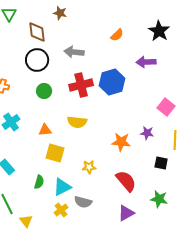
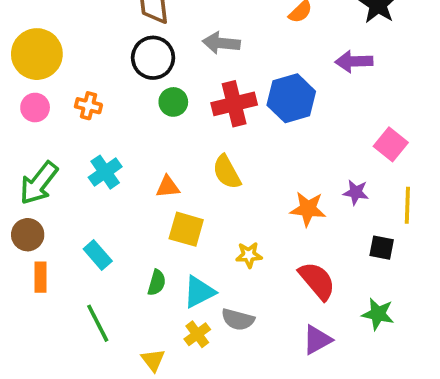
green circle: (44, 91) -> (173, 102), moved
yellow semicircle: (77, 122) -> (227, 172), turned 54
yellow triangle: (26, 221) -> (153, 360), moved

